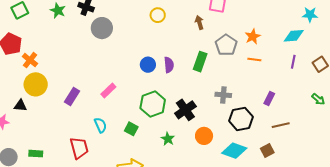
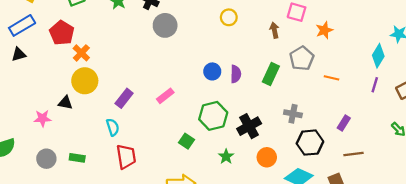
orange star: (253, 36) -> (324, 30), moved
cyan diamond: (294, 36) -> (378, 56), turned -60
cyan semicircle: (100, 125) -> (113, 127), moved

